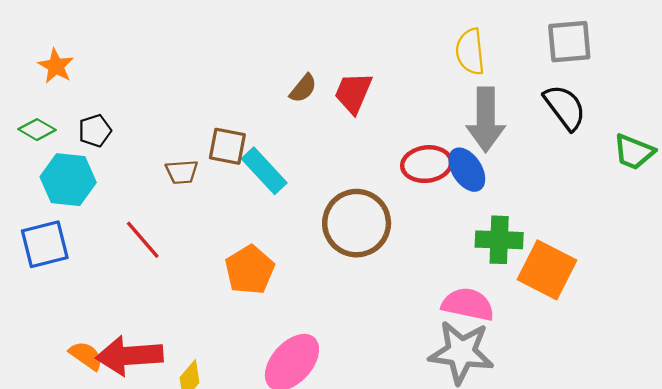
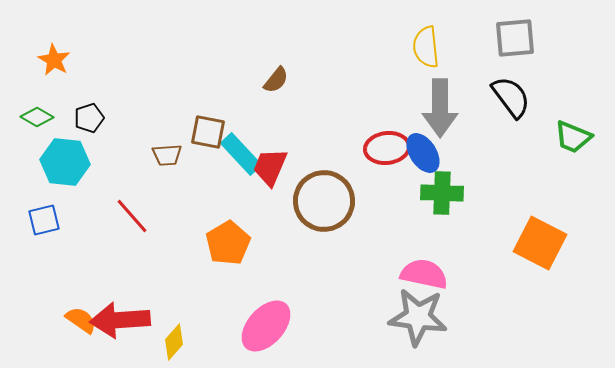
red trapezoid: (353, 93) -> (270, 167), moved
green cross: (499, 240) -> (442, 193), moved
blue square: (45, 244) -> (44, 220), size x0.7
orange square: (547, 270) -> (540, 243), moved

